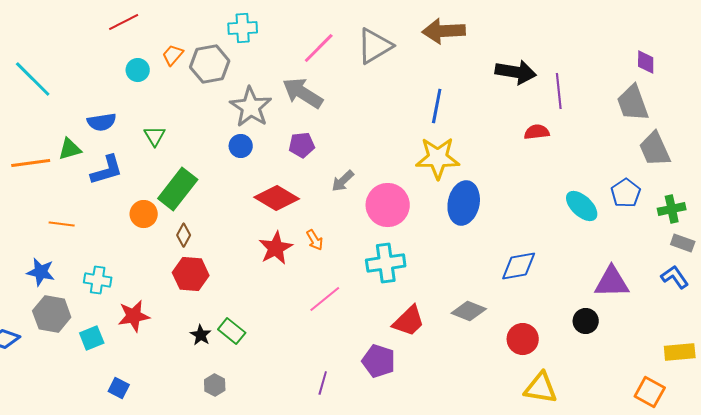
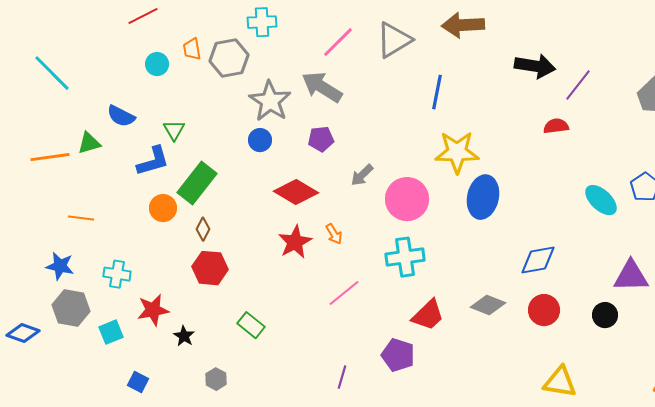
orange trapezoid: (173, 55) -> (192, 49), turned -50
purple line: (559, 91) -> (578, 85), turned 44
blue line: (437, 106) -> (437, 92), moved
blue semicircle: (102, 122) -> (121, 116), turned 36
blue L-shape: (107, 170) -> (153, 161), moved
black star: (201, 335) -> (184, 336), moved
red circle: (523, 339) -> (544, 310), moved
gray hexagon: (215, 385) -> (216, 379), moved

